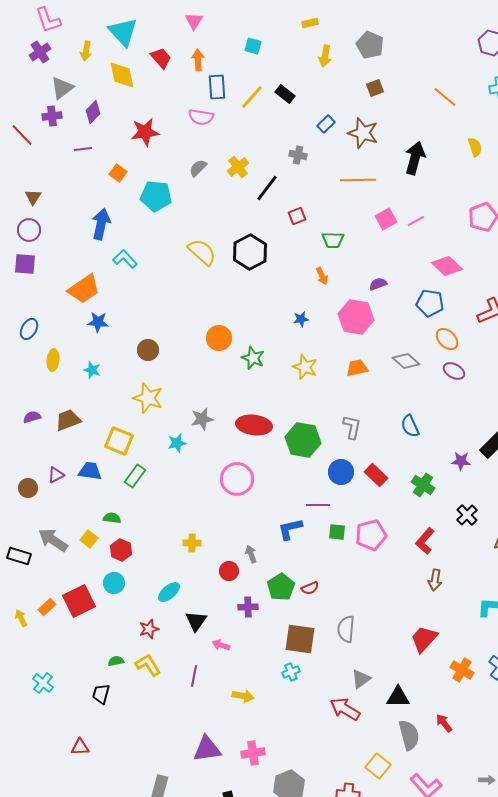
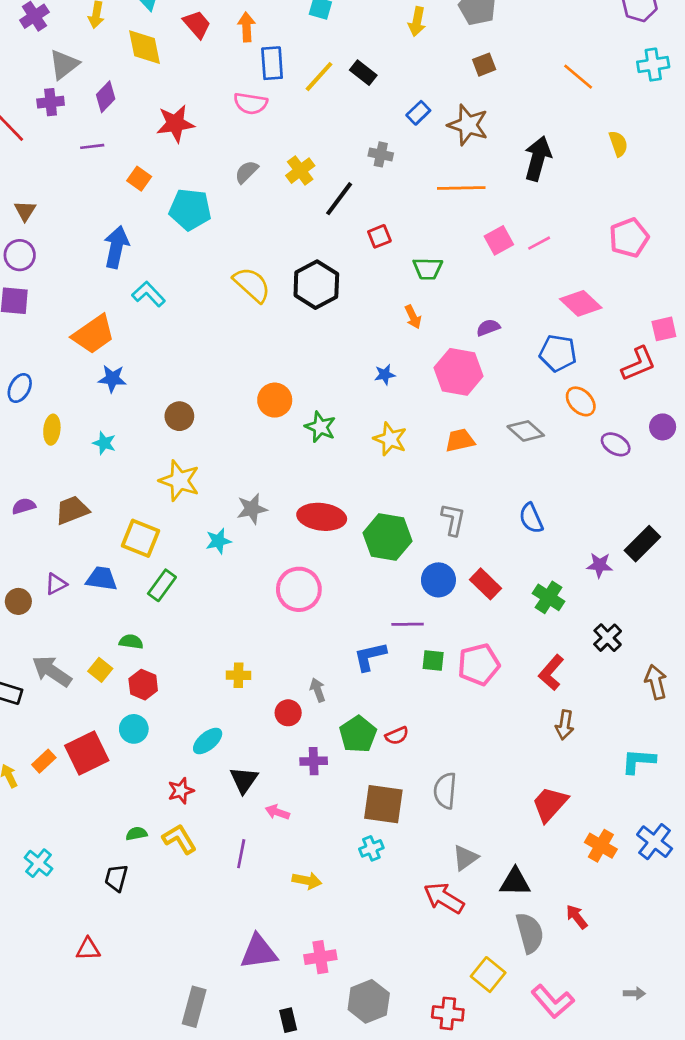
purple ellipse: (454, 371) -> (616, 444), moved

